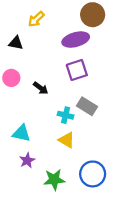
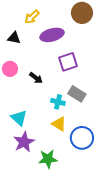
purple ellipse: (76, 40) -> (52, 35), moved
cyan triangle: (21, 133) -> (19, 118), turned 30
purple star: (27, 160) -> (24, 142), size x1.5
blue circle: (93, 174) -> (82, 138), moved

